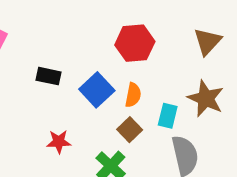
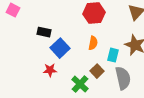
blue square: (97, 90) -> (60, 48), moved
brown square: (130, 130) -> (97, 71), moved

